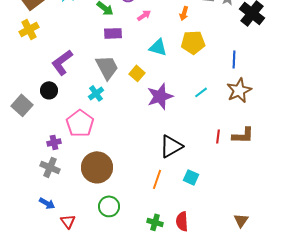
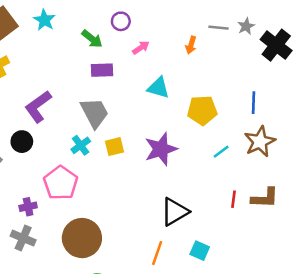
yellow pentagon: (193, 42) -> (202, 110), moved
yellow square: (137, 73) -> (115, 147), moved, turned 35
cyan line: (201, 92) -> (221, 152), moved

